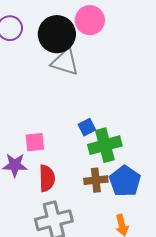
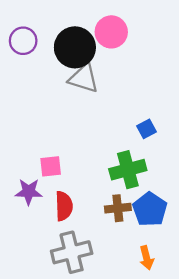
blue square: (87, 127) -> (147, 129), moved

